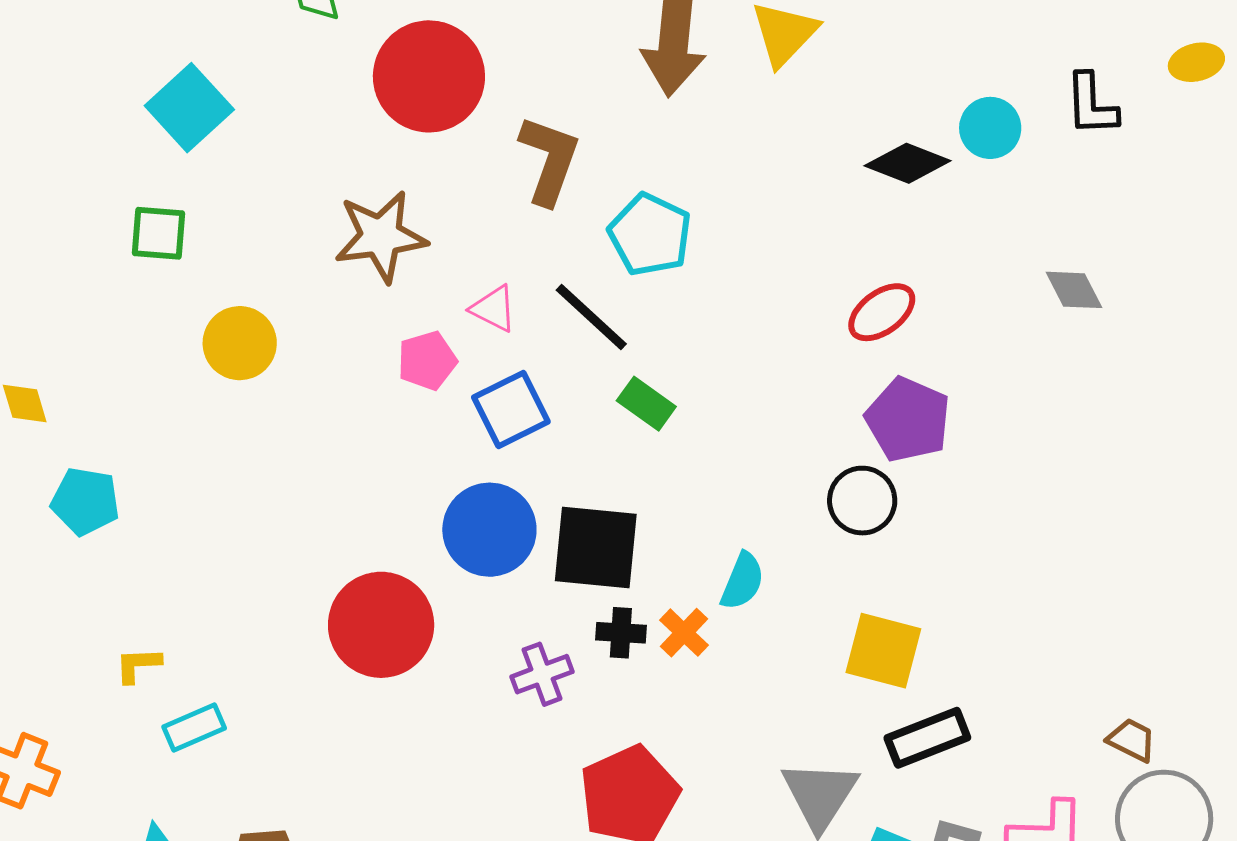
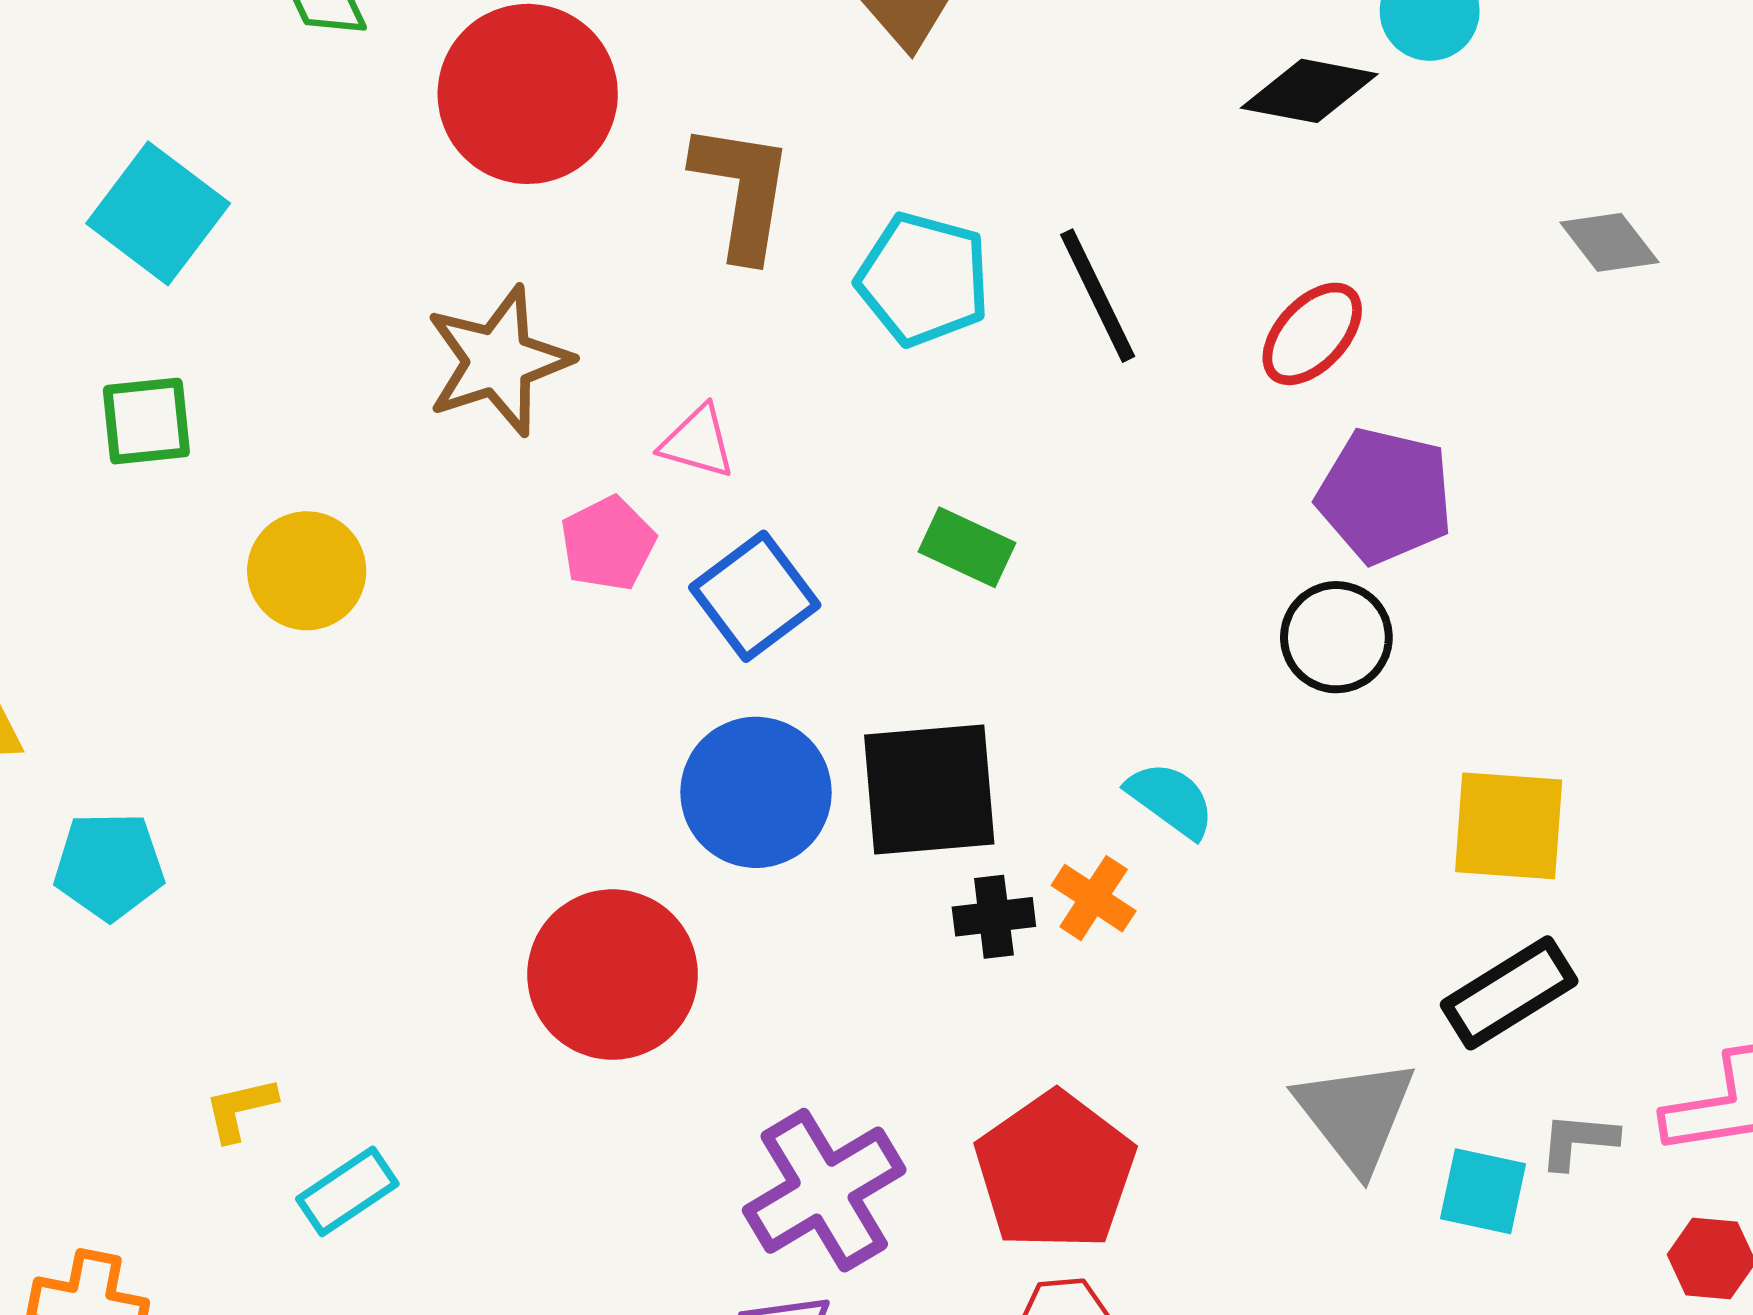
black line: (591, 317) -> (1098, 296), moved, turned 32
cyan semicircle: (742, 581) -> (1171, 800), turned -66
yellow square: (883, 651) -> (1509, 826), moved
purple cross: (542, 674) -> (824, 1190), moved, size x1.6

